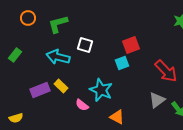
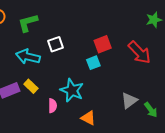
white square: (85, 45) -> (56, 44), turned -35
red arrow: (166, 71) -> (139, 52), moved
pink semicircle: (82, 105) -> (52, 106), turned -128

